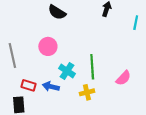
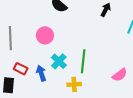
pink semicircle: (123, 78) -> (120, 75), moved
blue arrow: (51, 87) -> (41, 73), turned 49

